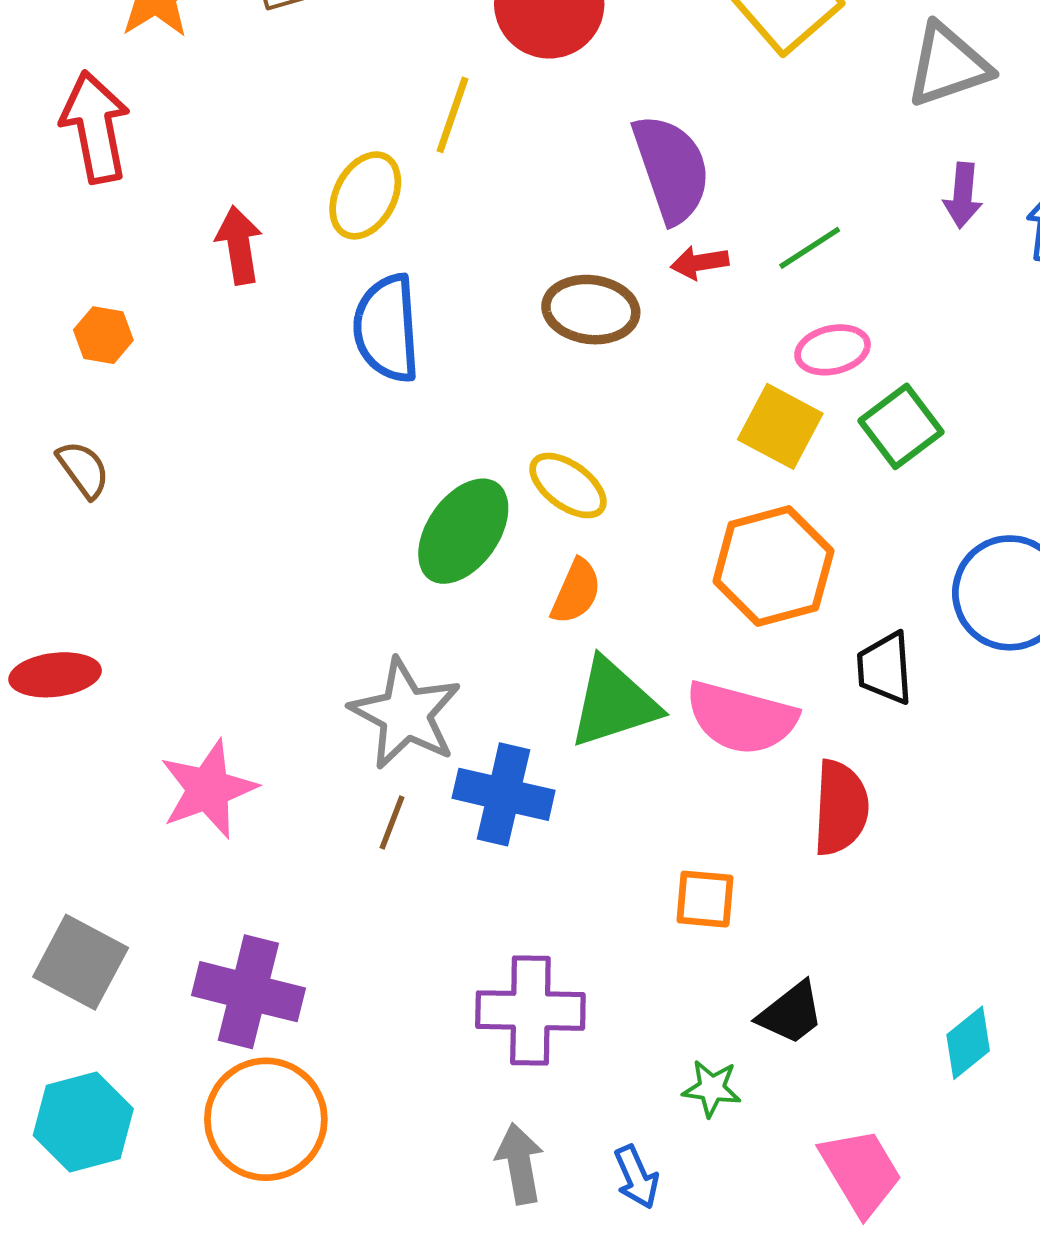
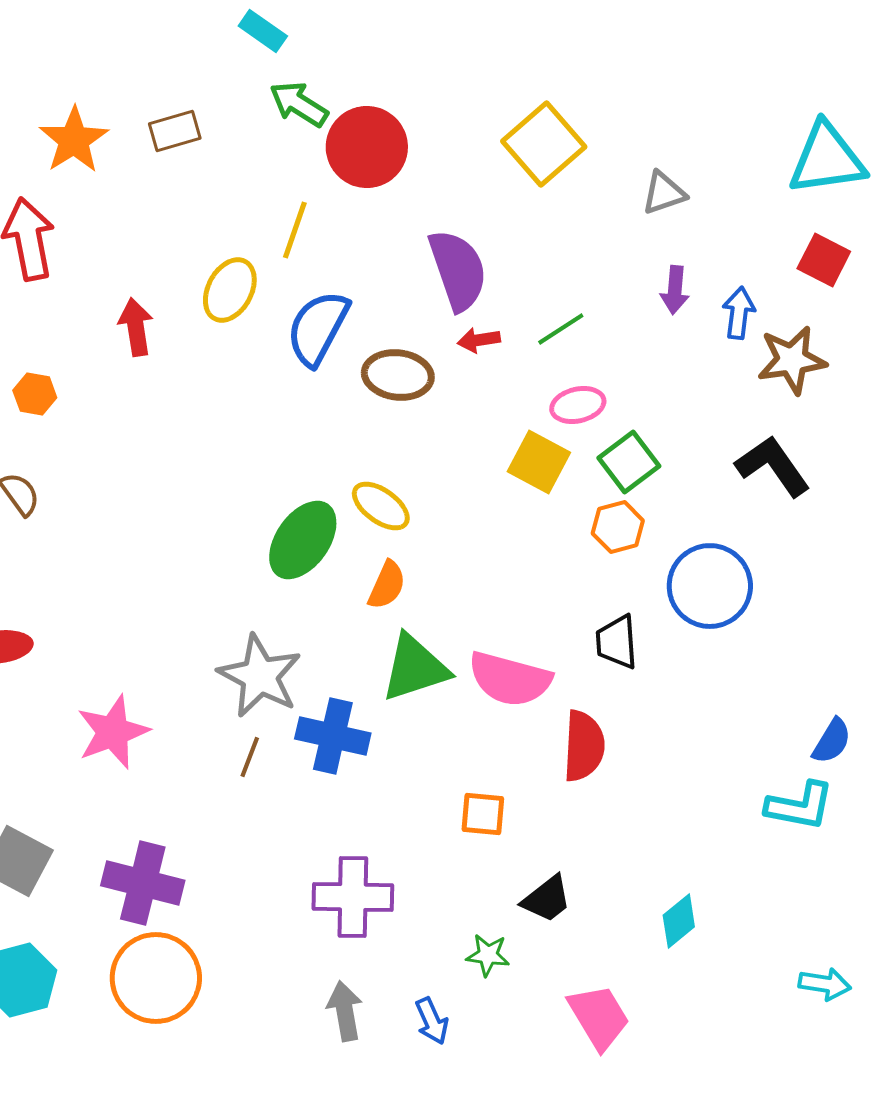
gray triangle: (948, 65) -> (664, 193), size x0.7
blue semicircle: (387, 328) -> (318, 328), moved, turned 32
orange hexagon: (773, 566) -> (618, 527), moved, size x0.6

